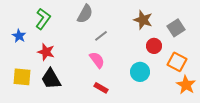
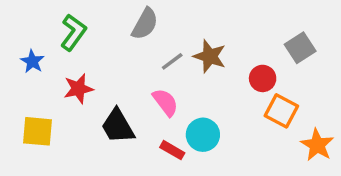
brown star: (143, 20) -> (210, 56), moved
red star: (46, 52) -> (78, 89), turned -30
orange square: (177, 62) -> (281, 111), moved
cyan circle: (140, 72) -> (203, 135), moved
black trapezoid: (51, 79) -> (118, 126), moved

